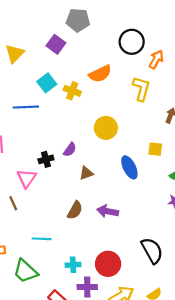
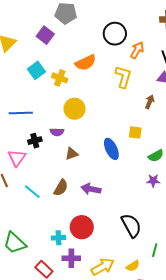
blue line: (26, 107) -> (21, 113), moved
yellow circle: (106, 128) -> (74, 109), moved
purple semicircle: (70, 150) -> (57, 132), turned 56
cyan line: (42, 239) -> (32, 192), moved, turned 36
red circle: (108, 264) -> (82, 227), moved

